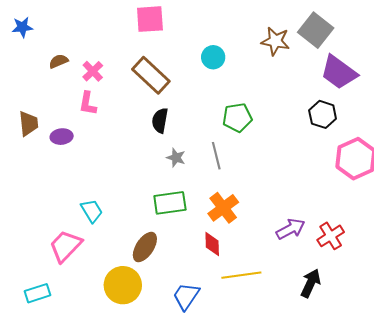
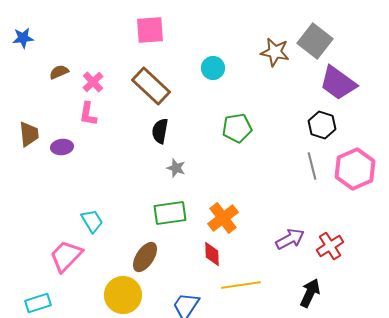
gray line: (216, 156) -> (312, 166), moved

